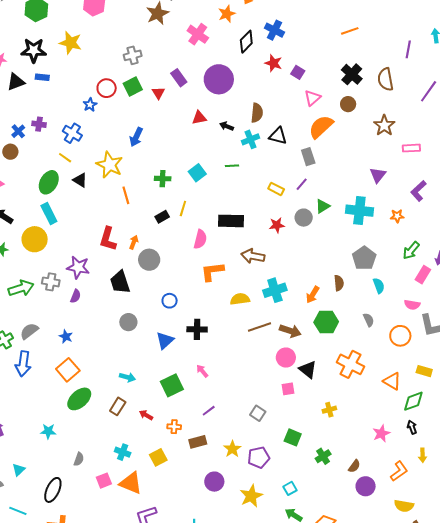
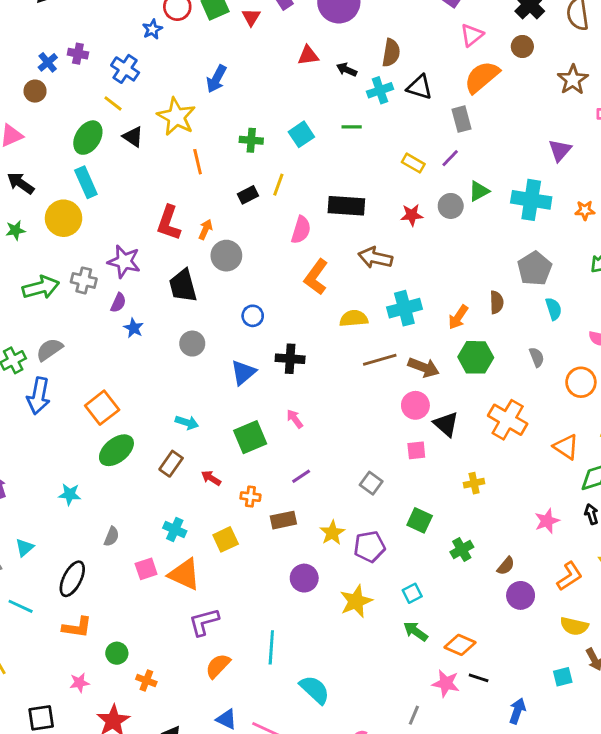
orange L-shape: (212, 271) -> (316, 277), turned -50
blue star: (66, 336) -> (134, 328), moved

